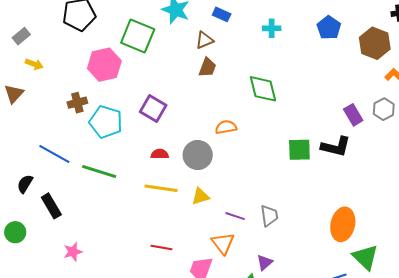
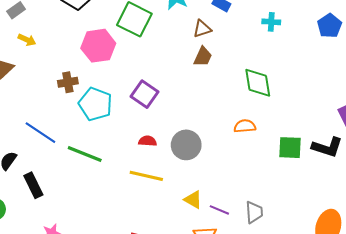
orange semicircle: (226, 127) -> (245, 126), moved
yellow triangle: (201, 196) -> (193, 200), moved, turned 42

